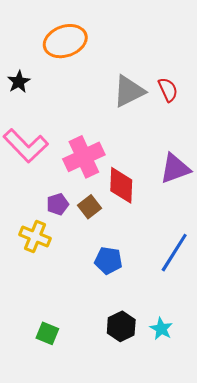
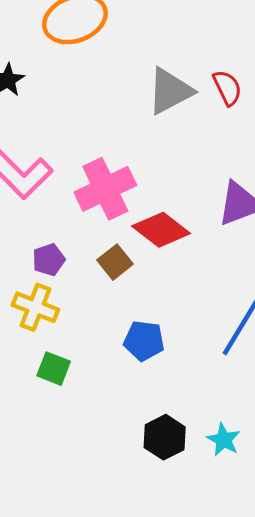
red diamond: (121, 185) -> (161, 230), turned -54
purple pentagon: (58, 204) -> (49, 260), moved
green square: (47, 333) -> (54, 369), moved

